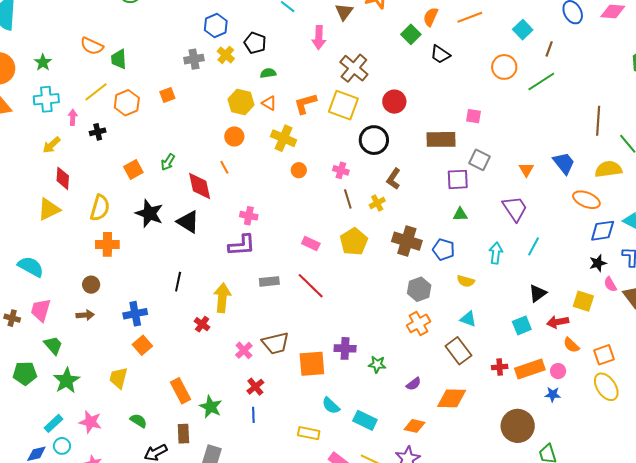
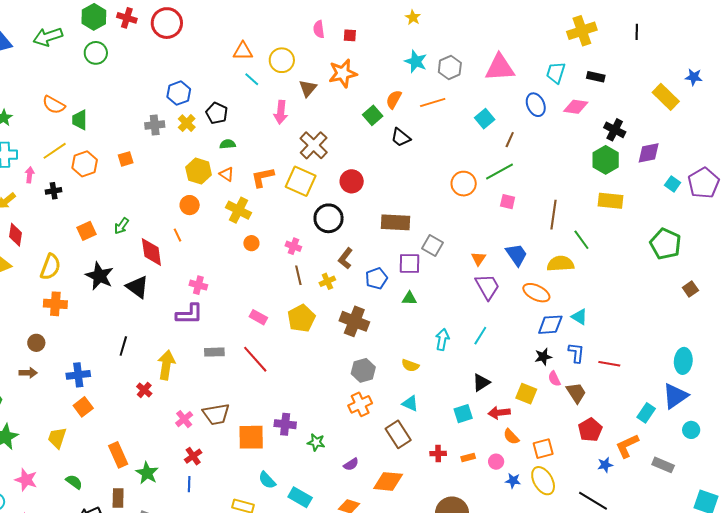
orange circle: (504, 67) -> (464, 184), moved
pink square: (474, 116) -> (508, 202), moved
purple trapezoid: (515, 209) -> (487, 287), moved
blue pentagon: (444, 250) -> (376, 278), moved, turned 30
orange rectangle: (530, 369) -> (468, 458), size x0.5
blue star: (553, 394) -> (513, 481), moved

